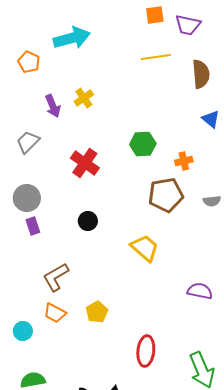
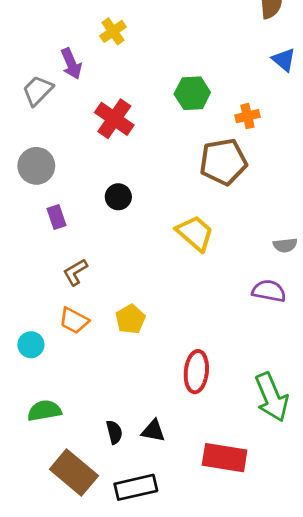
purple arrow: (53, 106) -> (71, 64), moved
gray semicircle: (212, 201) -> (285, 245), moved
purple rectangle: (33, 226) -> (56, 217), moved
brown L-shape: (56, 277) -> (75, 272), size x0.7

